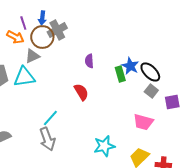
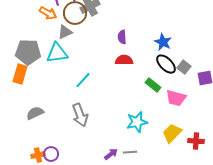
black ellipse: (150, 72) -> (166, 64), moved
green rectangle: (120, 74) -> (153, 85), moved, turned -35
red semicircle: (81, 92) -> (124, 60), moved, turned -60
cyan line: (50, 118) -> (83, 80), moved

